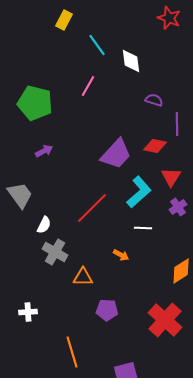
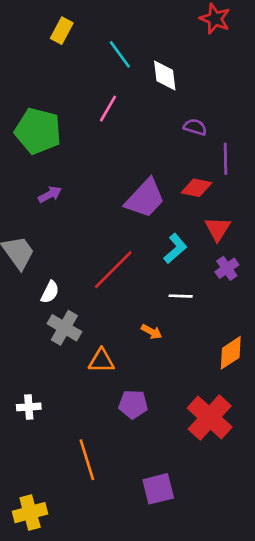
yellow rectangle: (64, 20) -> (62, 31), moved
cyan L-shape: (139, 192) -> (175, 249), size x0.7

